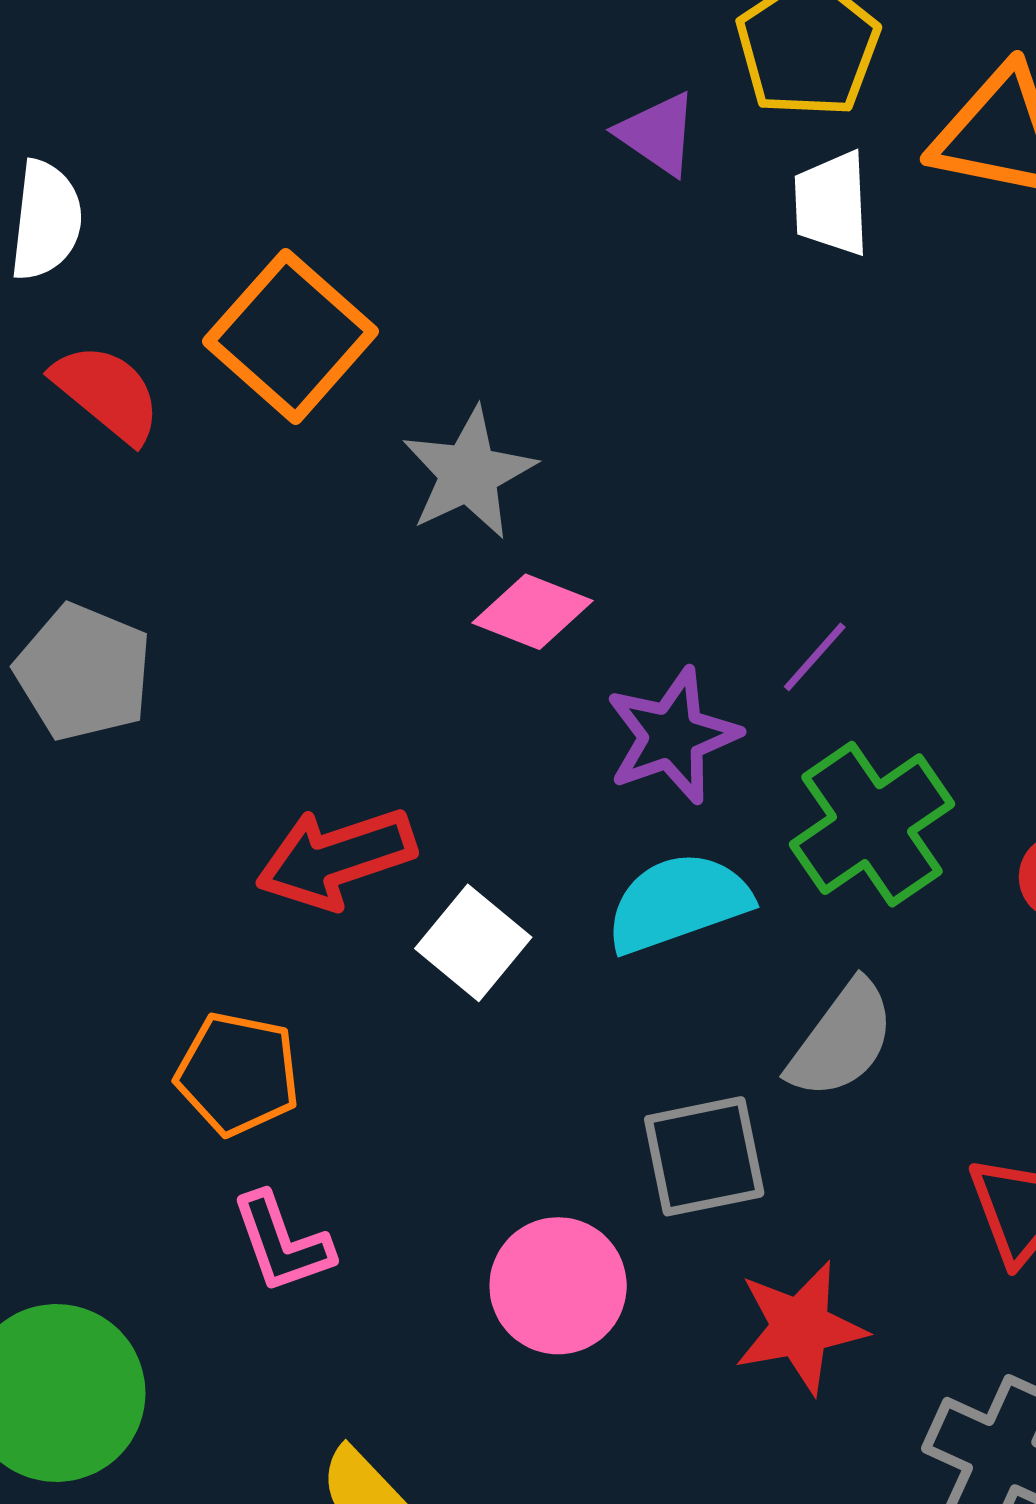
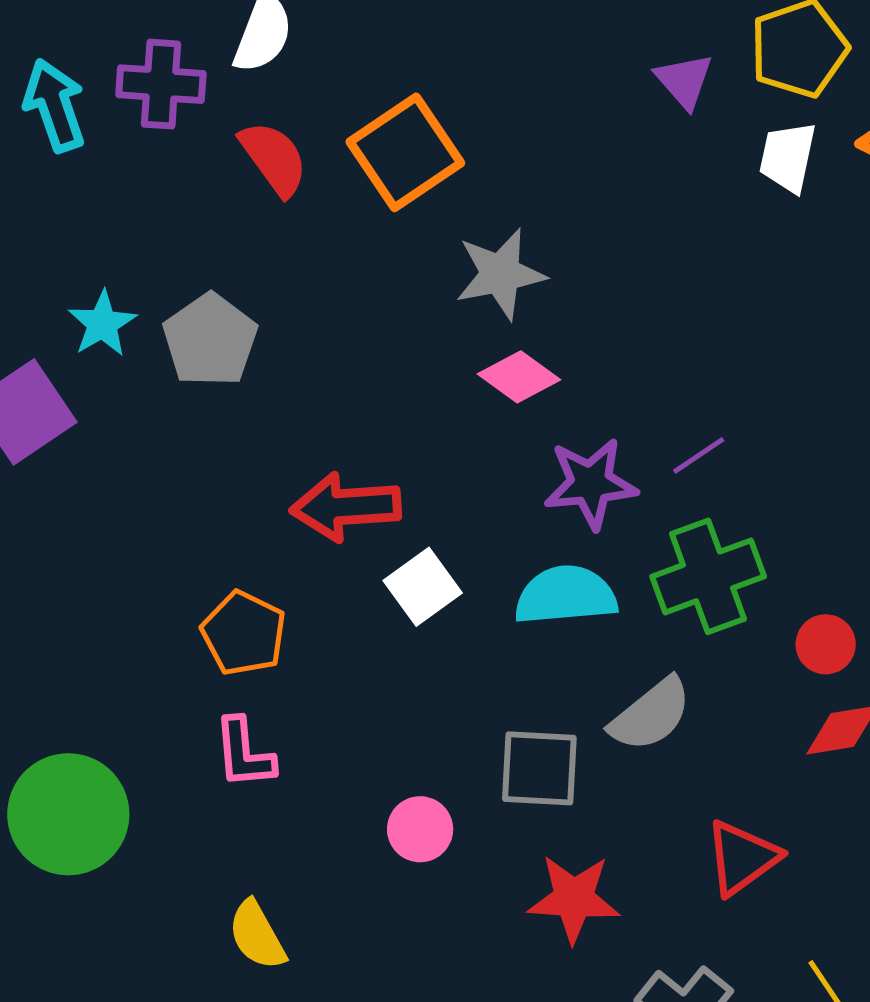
pink circle: (558, 1286) -> (420, 829), size x0.7

